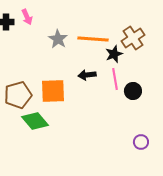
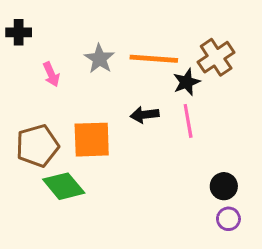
pink arrow: (27, 17) -> (51, 74), moved
black circle: (133, 91) -> (224, 186), moved

